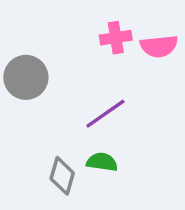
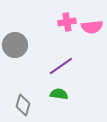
gray diamond: (62, 176) -> (23, 105), moved

